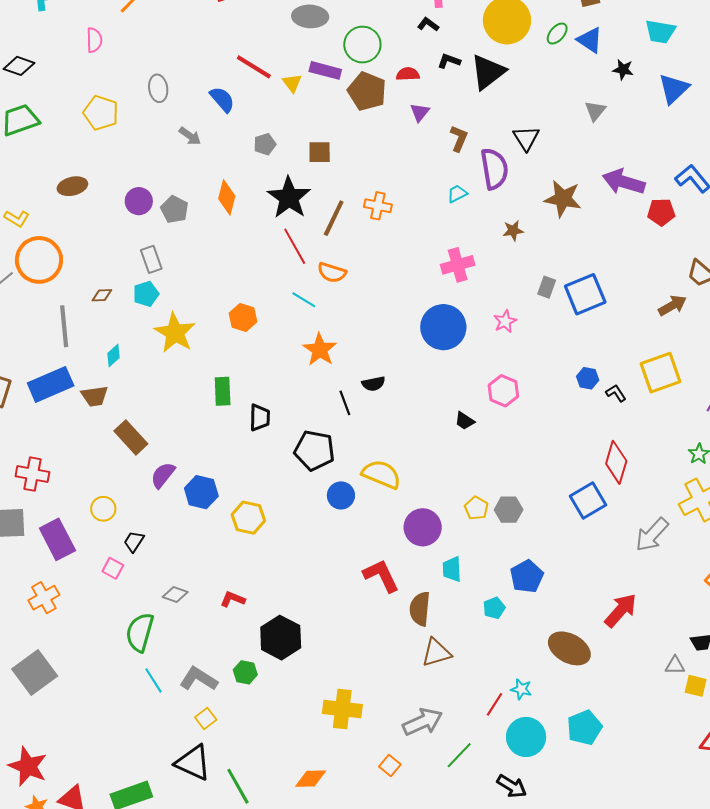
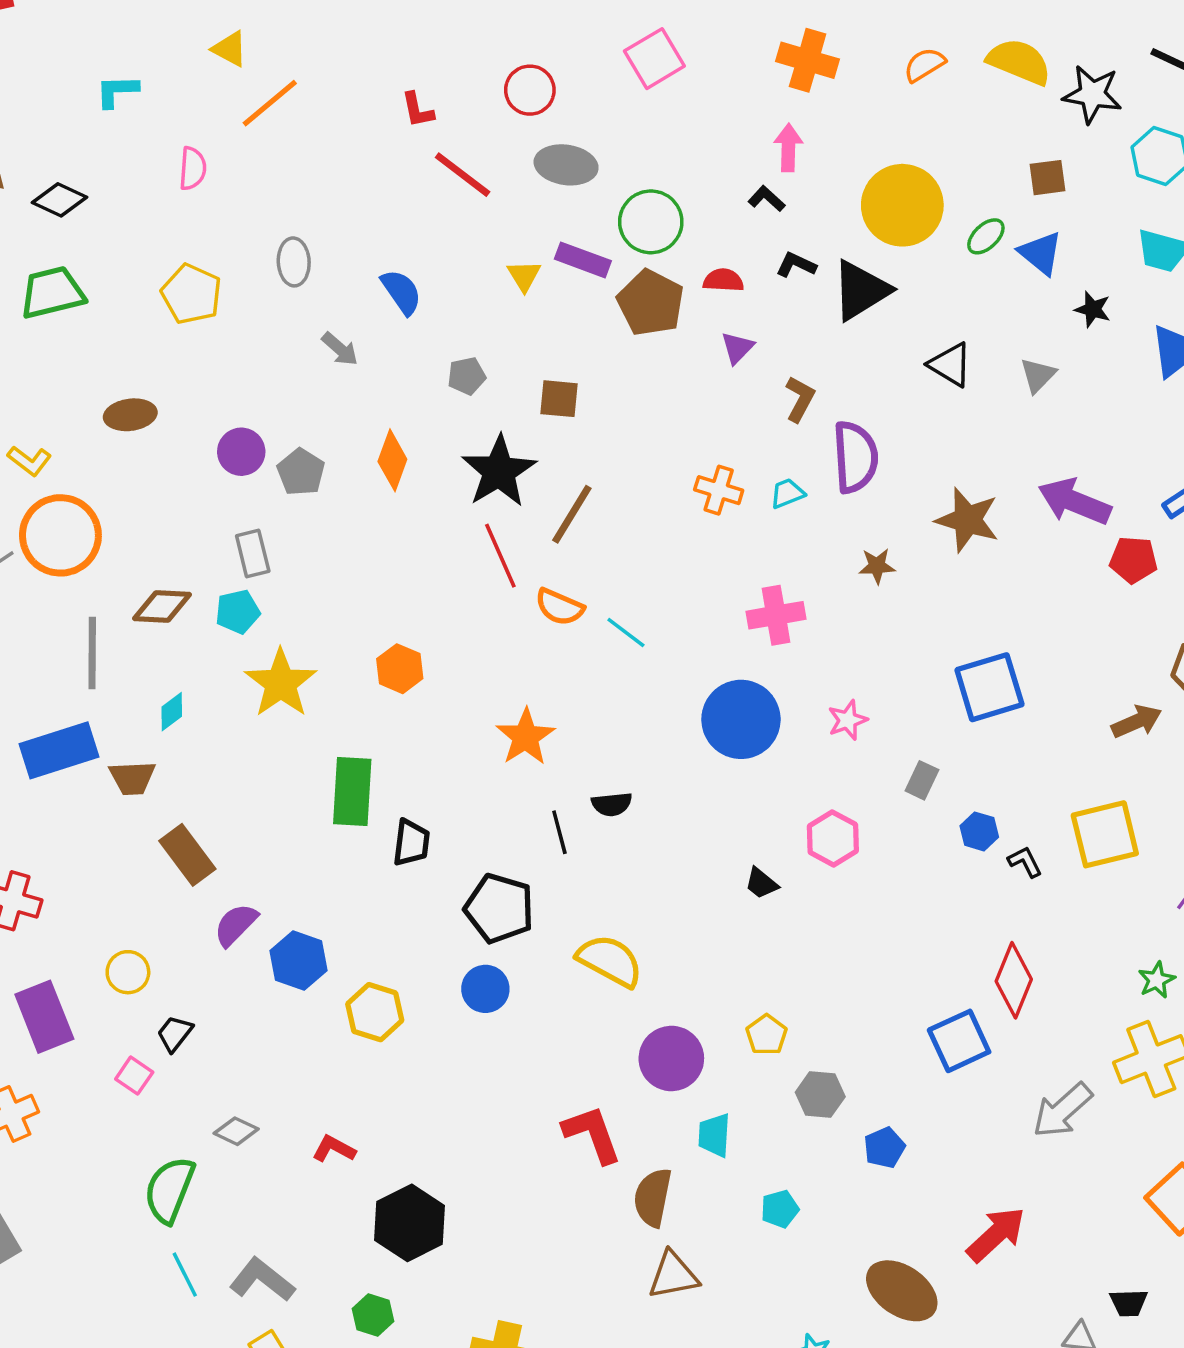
red line: (254, 67) -> (463, 175), moved
black triangle: (526, 138) -> (950, 365), moved, turned -32
orange cross: (378, 206) -> (719, 490), moved
gray rectangle: (547, 287) -> (922, 780), moved
brown diamond: (102, 295) -> (162, 606), size x1.6
cyan line: (304, 300) -> (626, 632), moved
green rectangle: (223, 391) -> (352, 791), size x1.4
blue circle: (341, 495) -> (485, 989), moved
gray hexagon: (509, 510) -> (820, 1095), moved
blue pentagon: (527, 576) -> (884, 1148), moved, size x0.7
green hexagon: (245, 672) -> (373, 1315), moved

